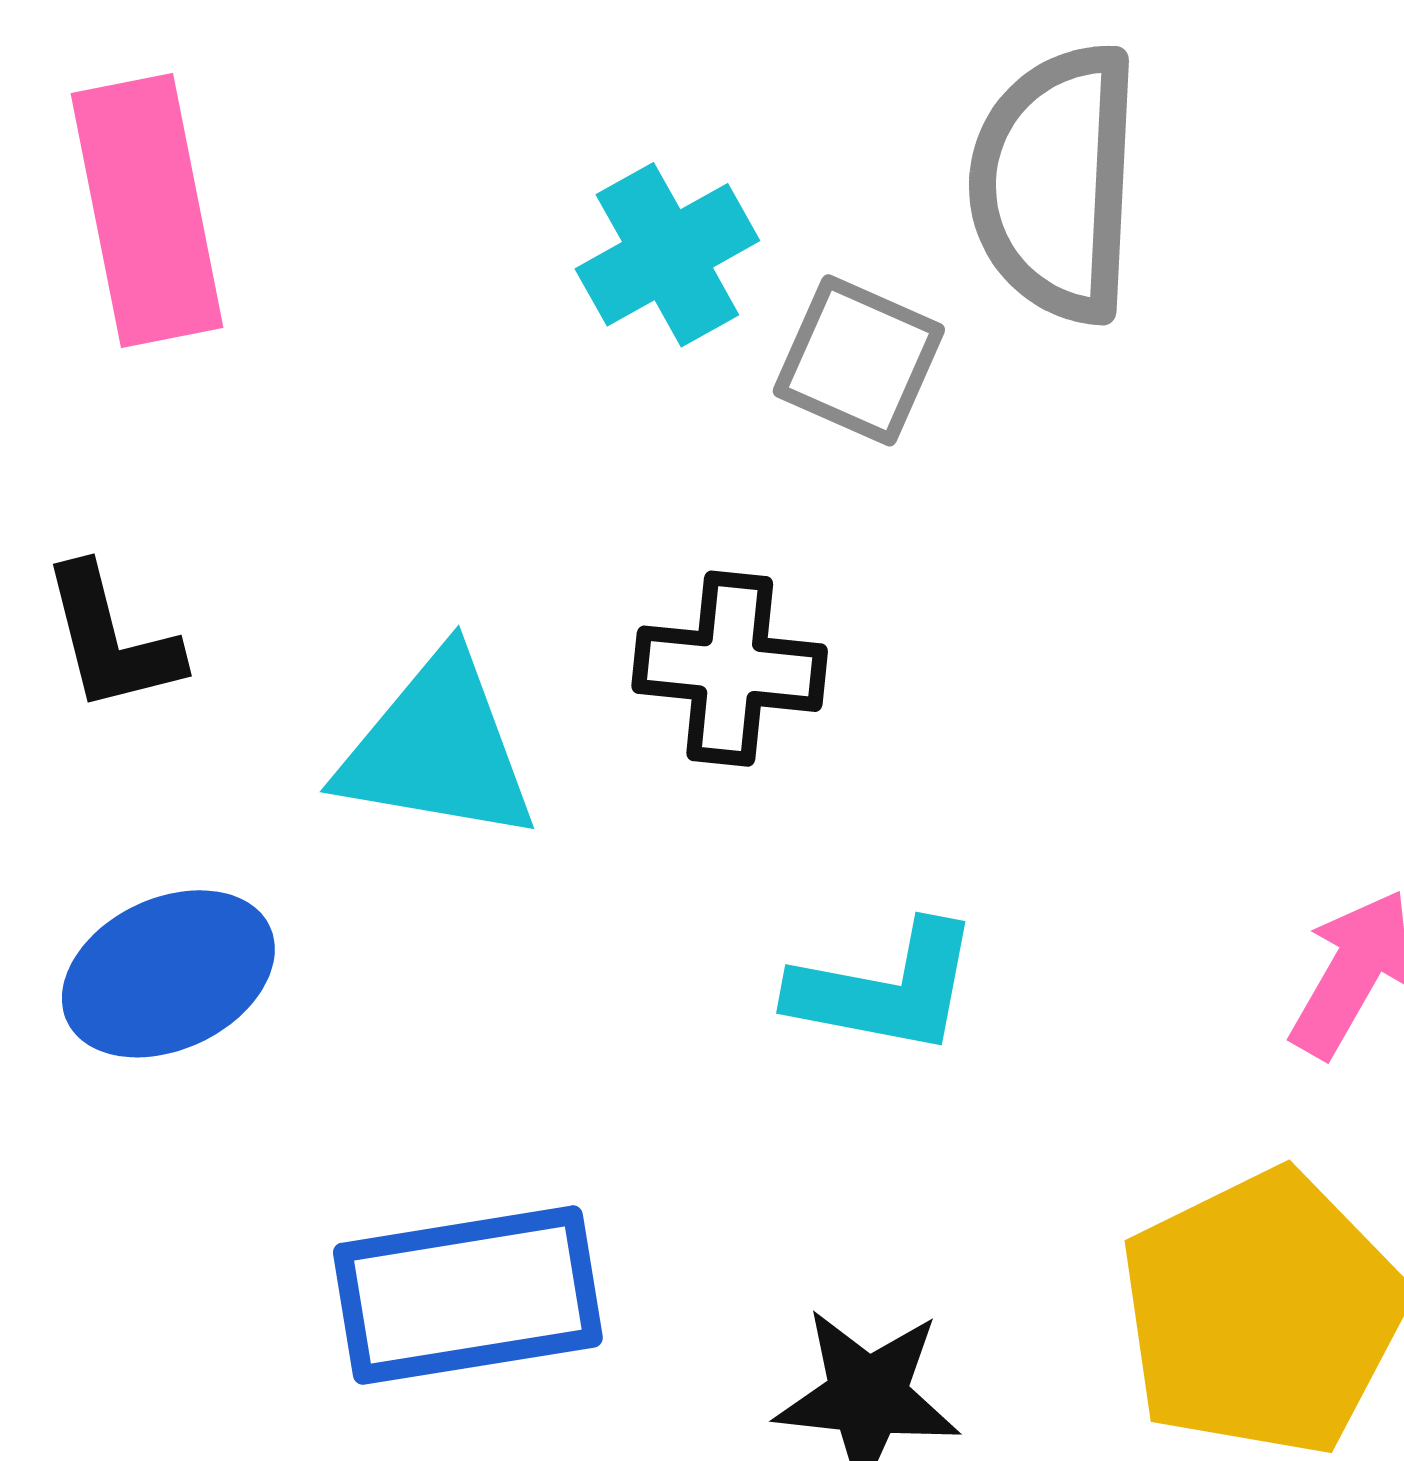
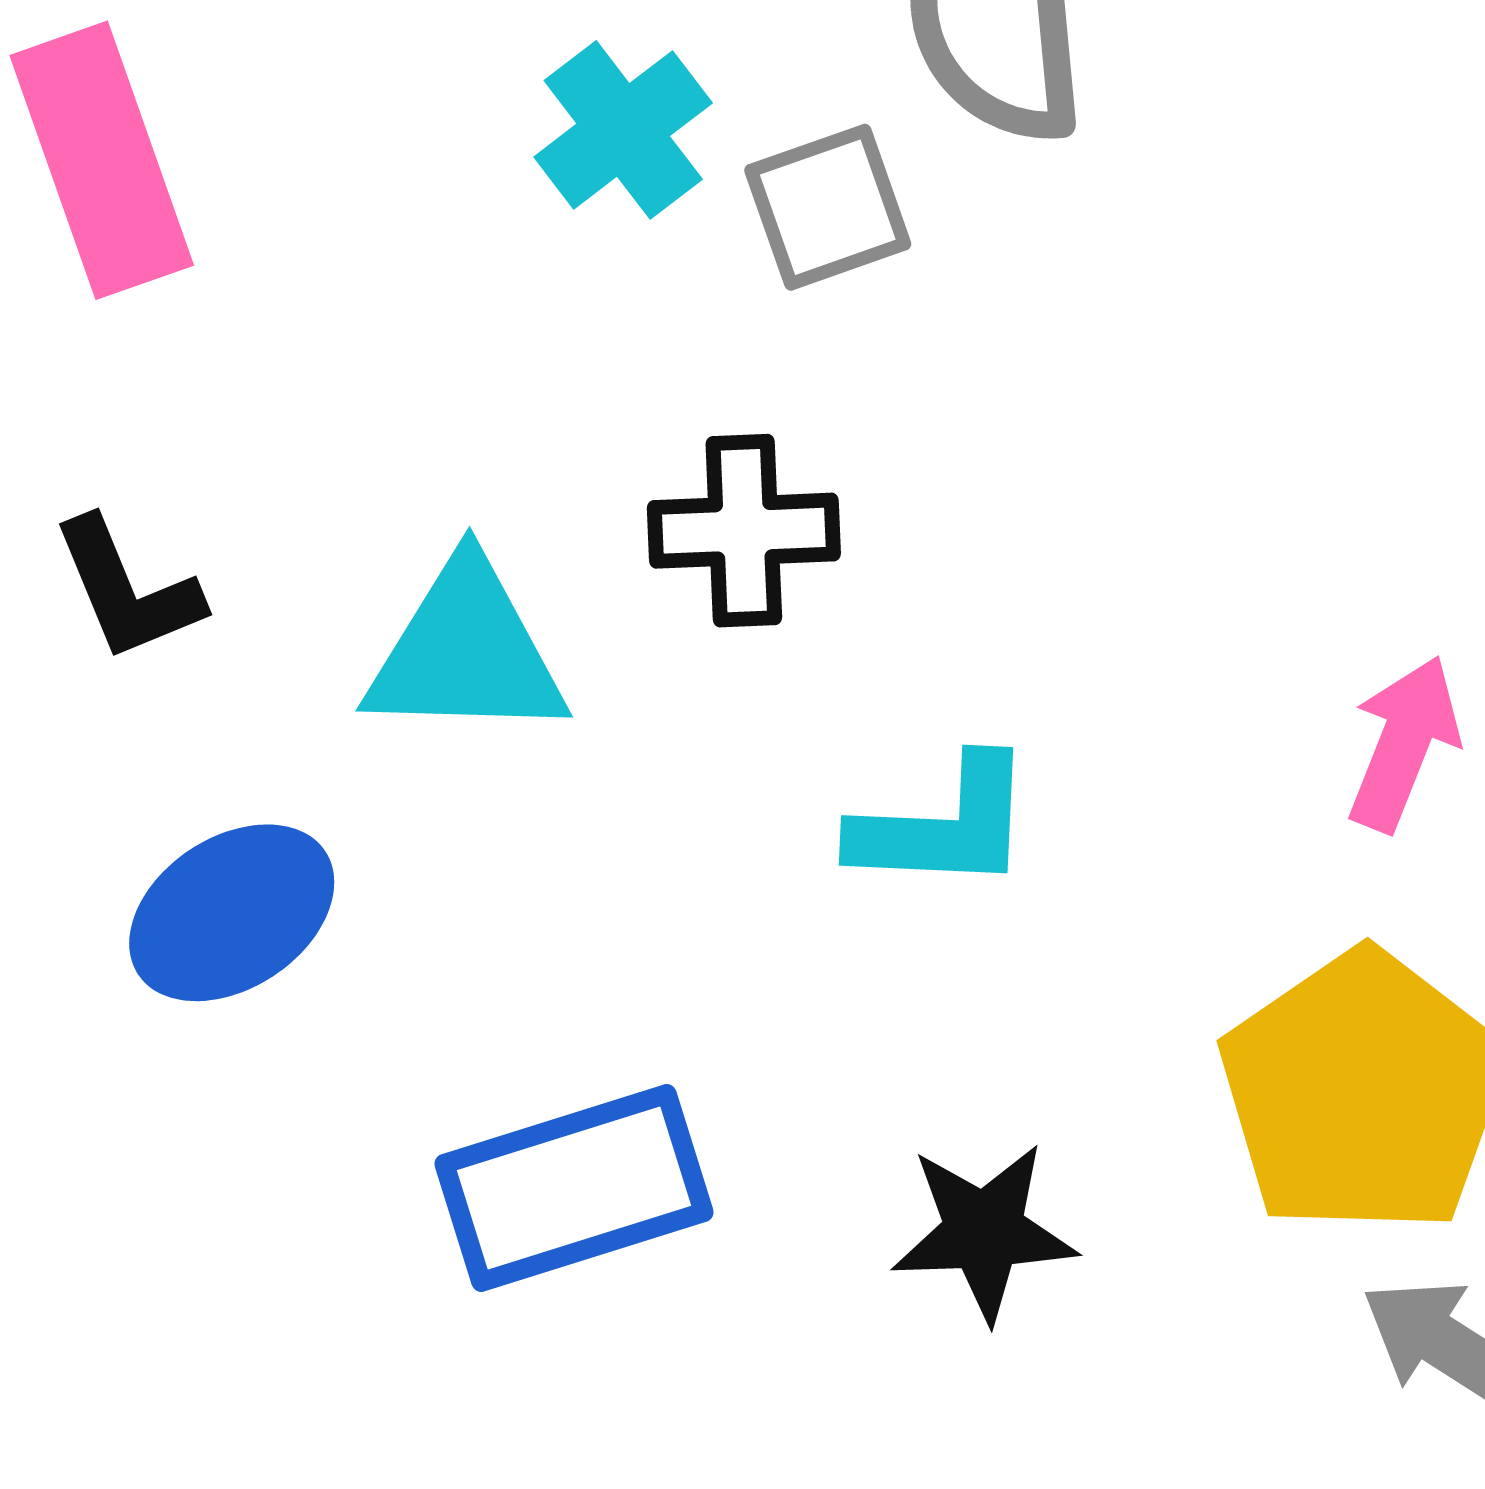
gray square: (859, 360) -> (828, 207), turned -35

